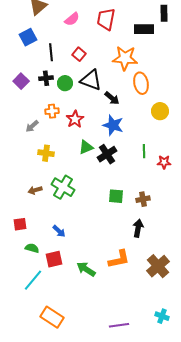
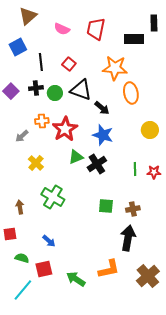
pink semicircle: (72, 19) -> (62, 29), turned 63
yellow circle: (160, 111) -> (150, 130), moved
red star: (75, 119) -> (65, 129), size x1.4
green line: (144, 151) -> (135, 169), moved
yellow cross: (46, 153) -> (36, 163), turned 35
brown arrow: (35, 190) -> (20, 207), moved, turned 96
black arrow: (138, 228) -> (128, 238), size x1.4

